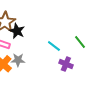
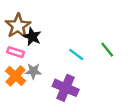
purple cross: (66, 64) -> (66, 88), moved, size x1.5

